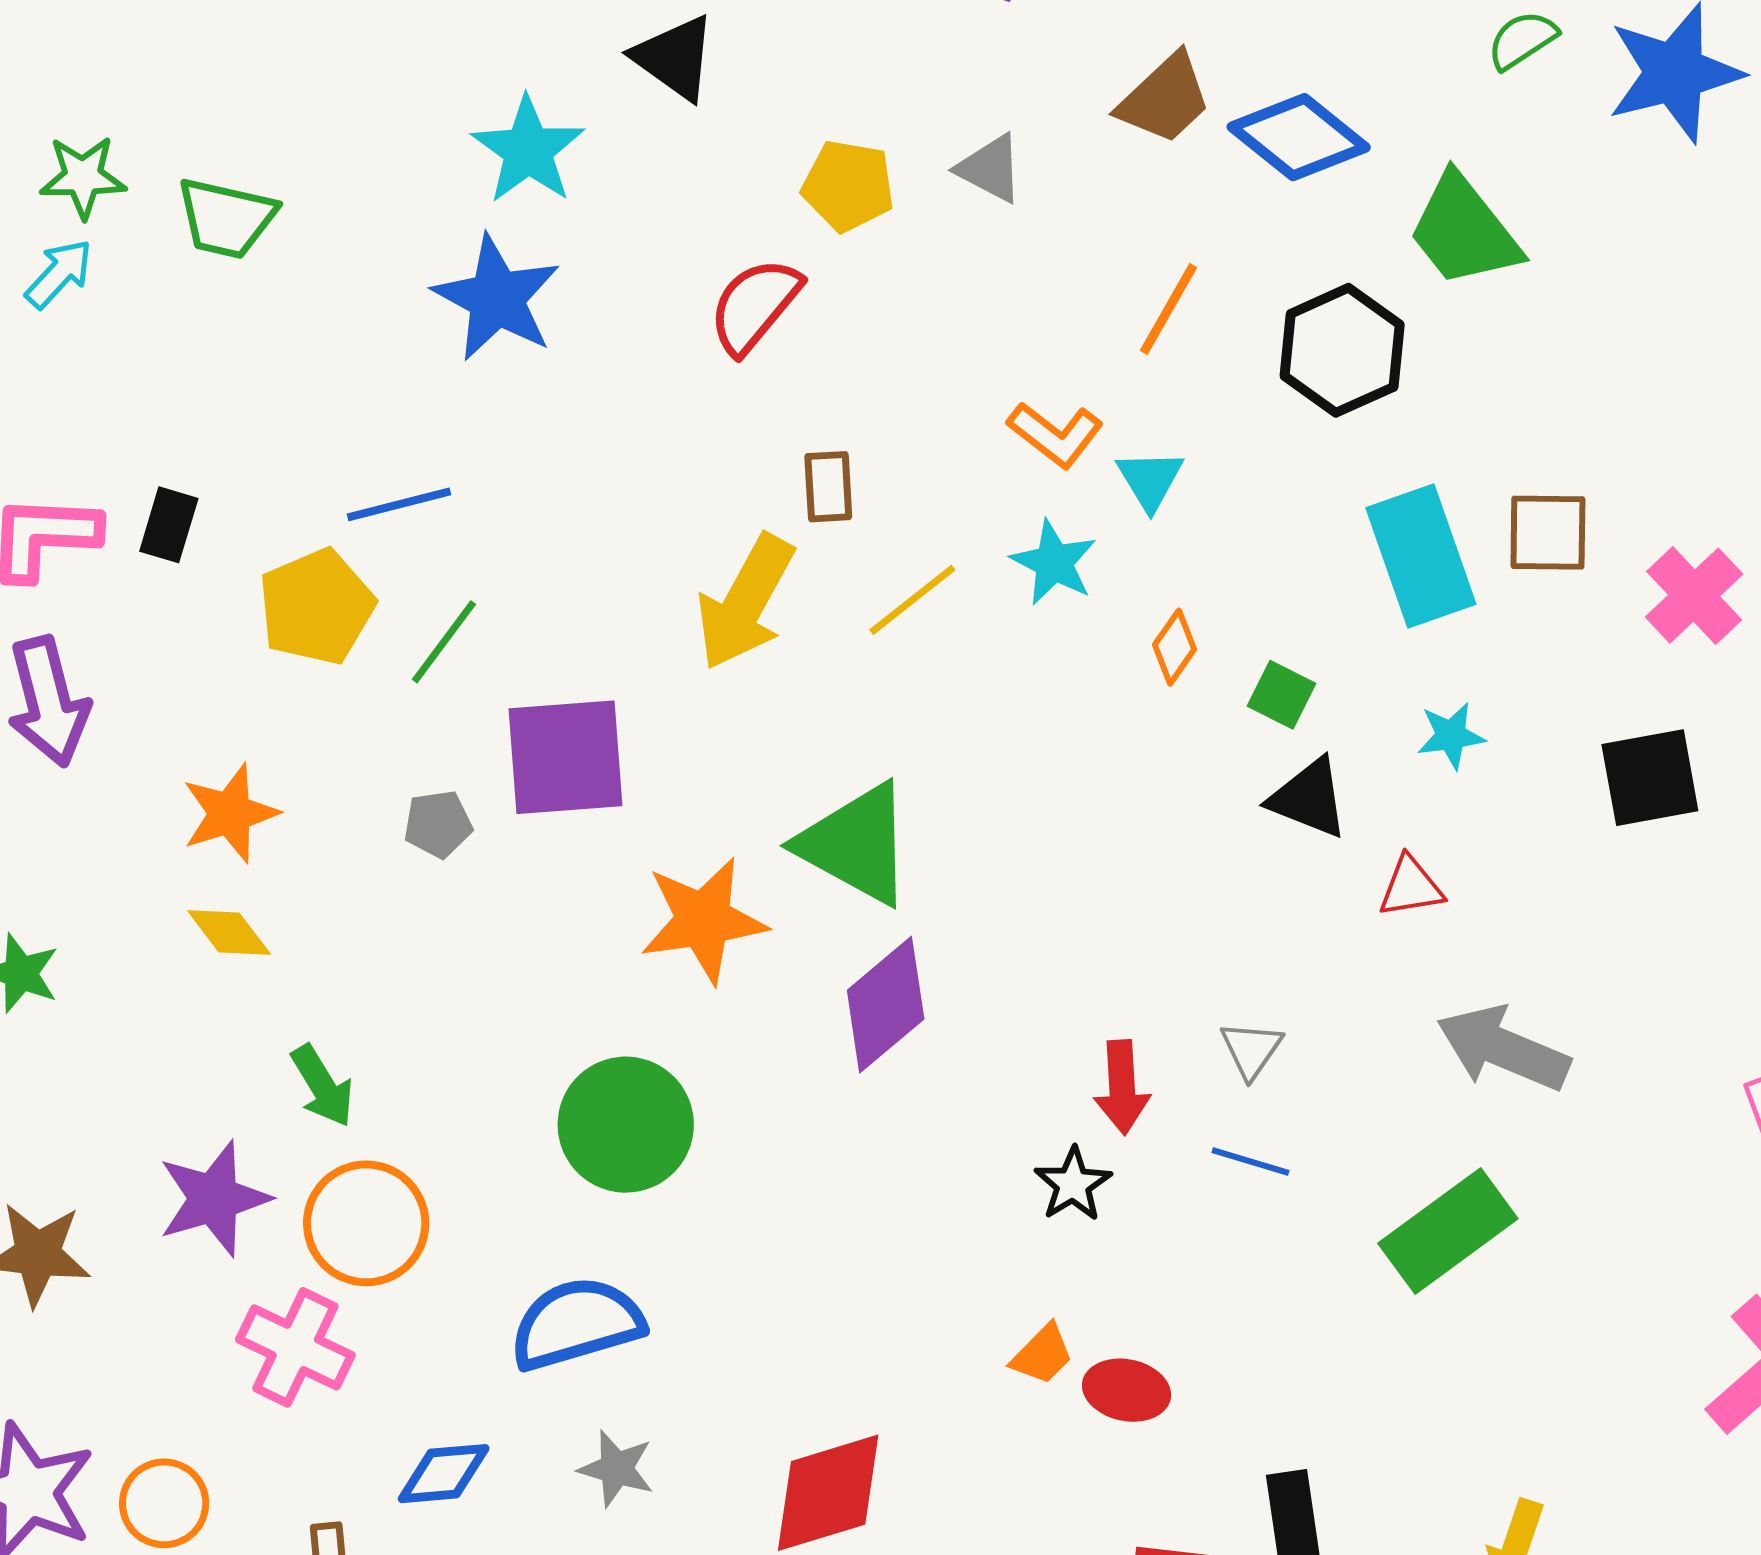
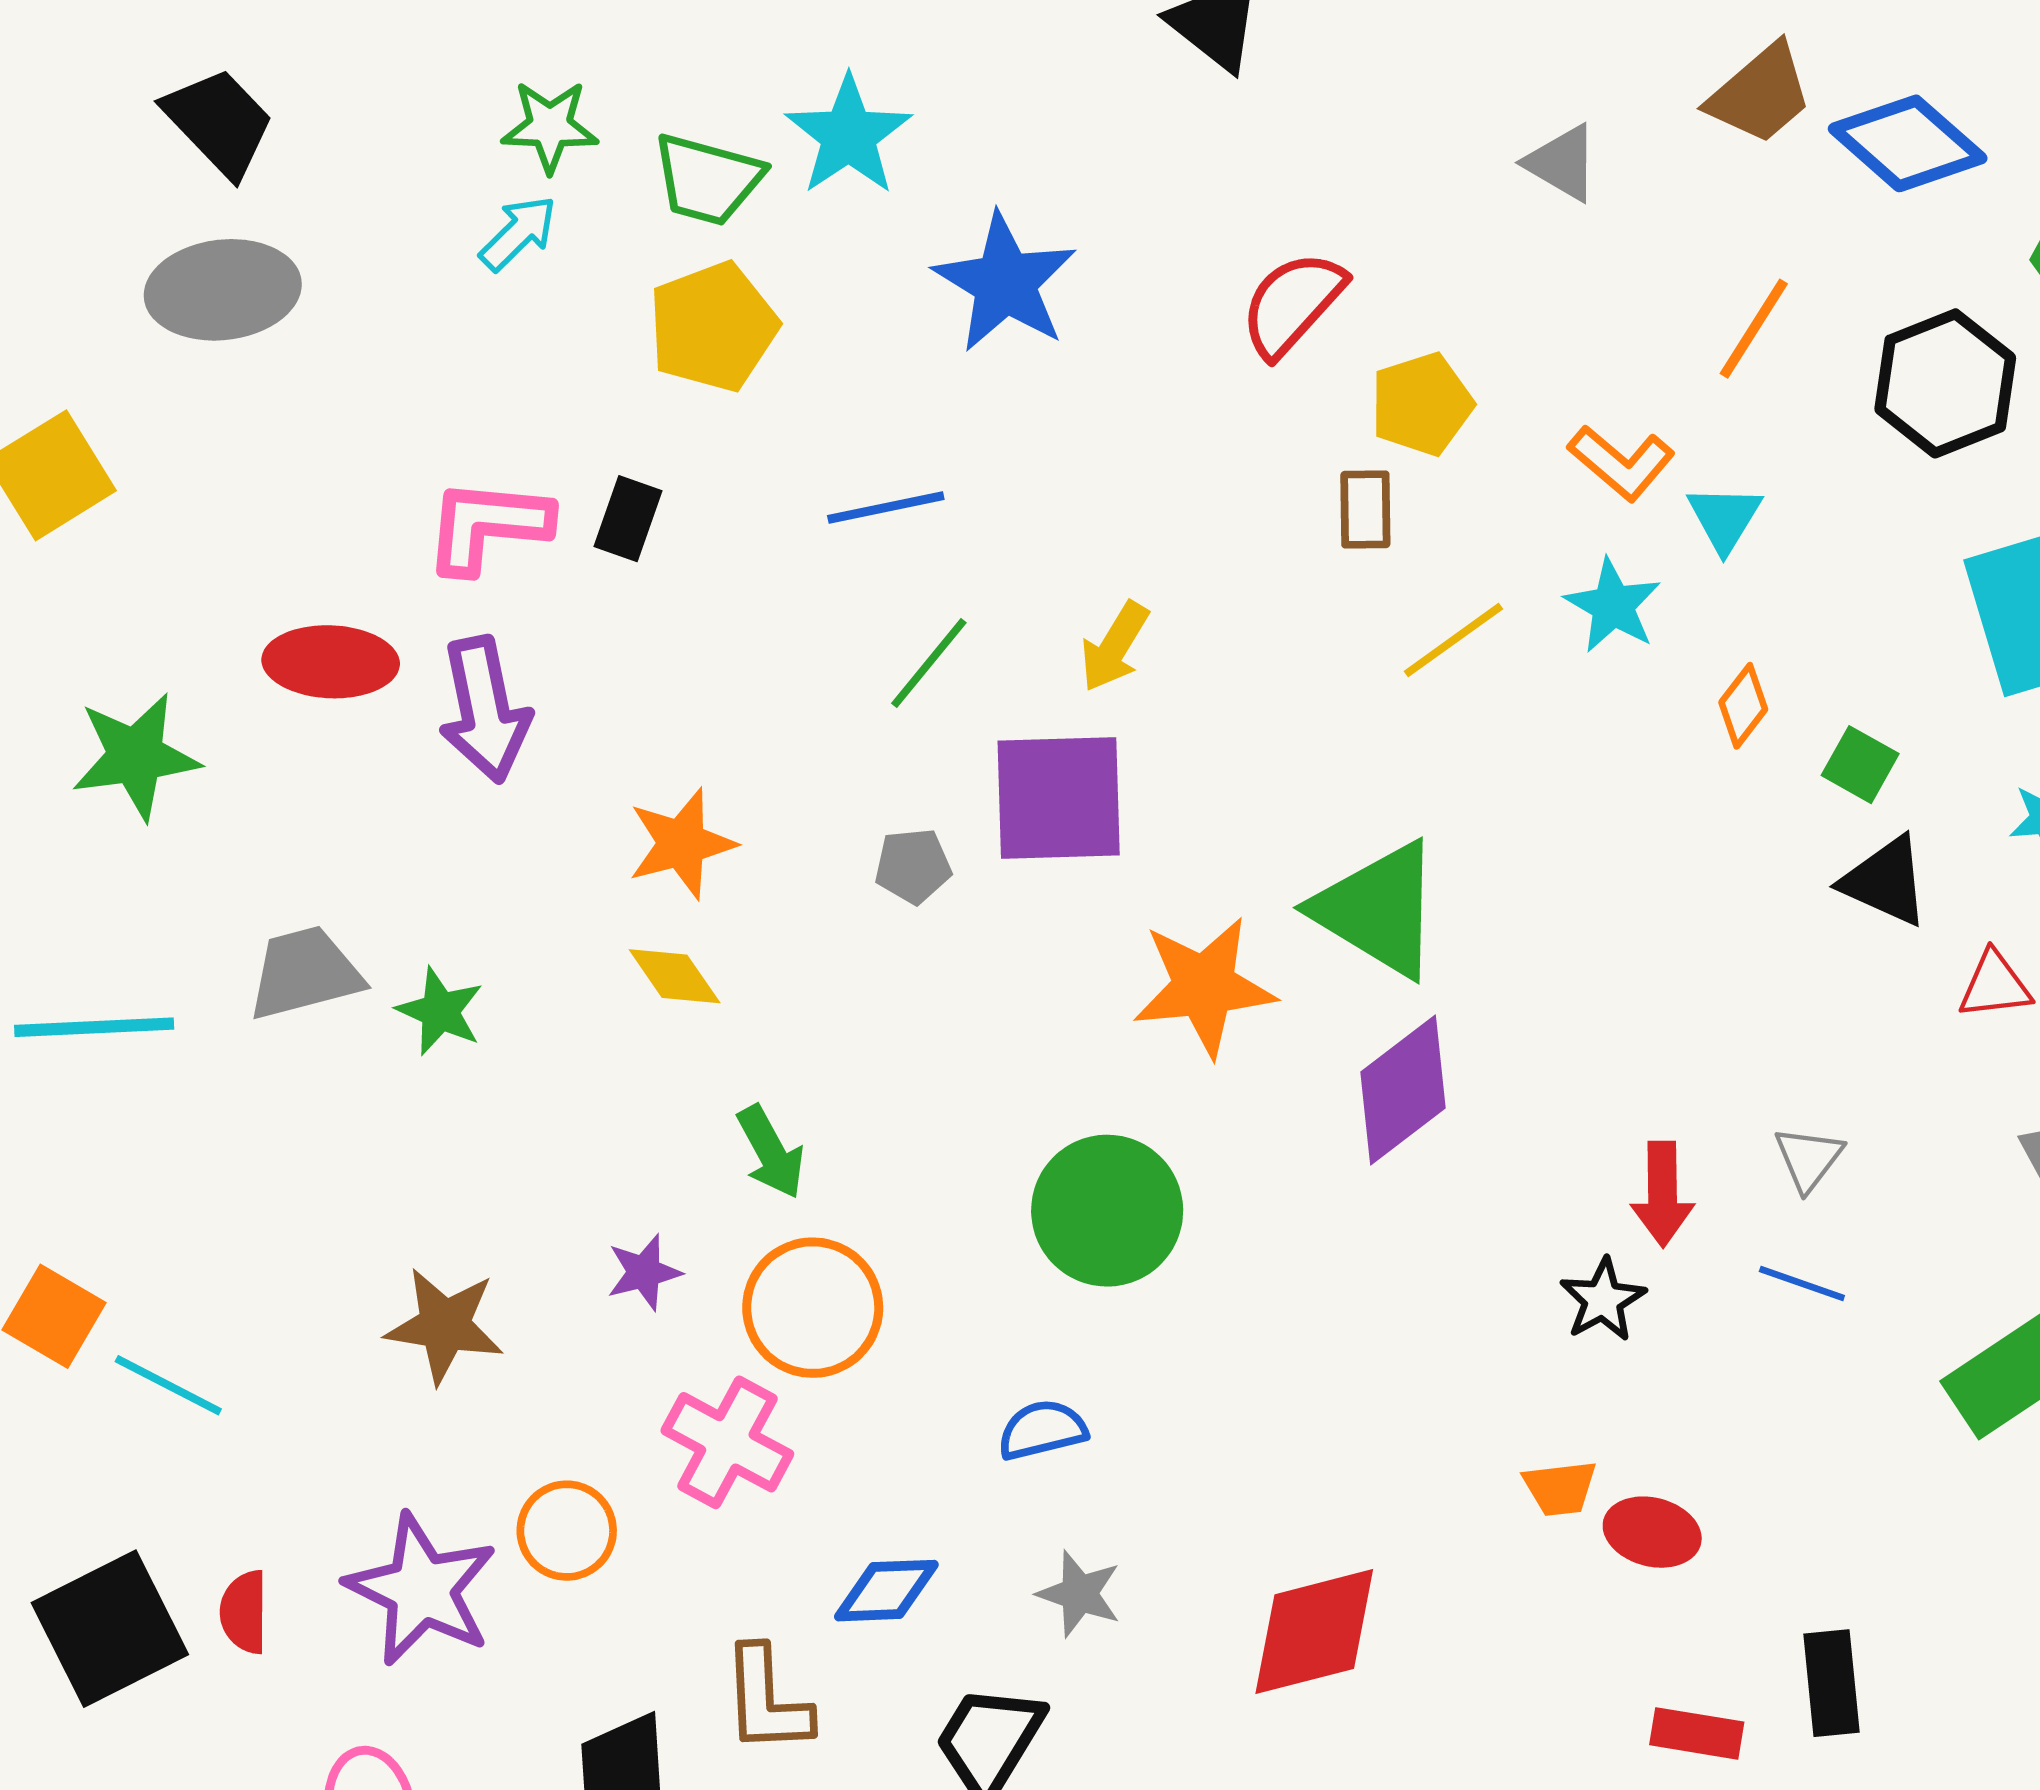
cyan star: (528, 150) -> (848, 135), moved
yellow pentagon: (848, 186) -> (1422, 404), moved, turned -30
yellow arrow: (745, 602) -> (1115, 647), moved, size x0.6
yellow pentagon: (316, 607) -> (713, 327), moved
purple star: (214, 1199) -> (644, 1272), size x0.6
blue semicircle: (577, 1323) -> (1042, 1430), size x0.6
orange trapezoid: (1042, 1355) -> (1560, 1488), turned 36
orange circle: (164, 1503) -> (567, 1531), moved

